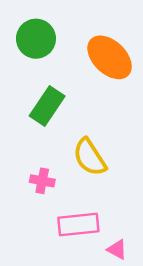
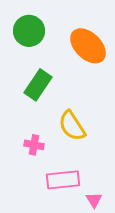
pink triangle: (117, 249) -> (94, 200), turned 30

